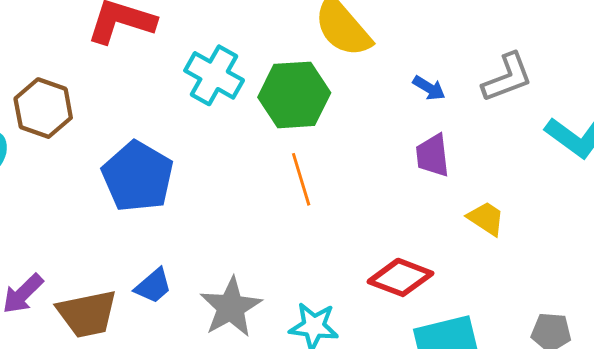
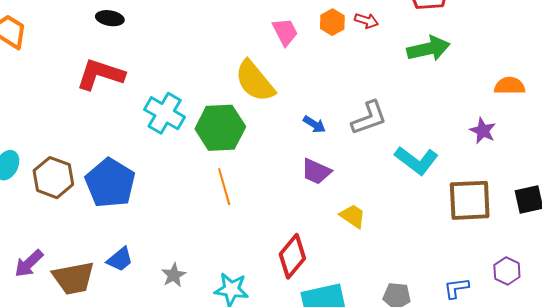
brown hexagon: (43, 108) -> (53, 178), moved
purple trapezoid: (433, 155) -> (316, 171), turned -60
red diamond: (400, 277) -> (292, 256), turned -72
gray star: (231, 307) -> (174, 275), size x0.6

